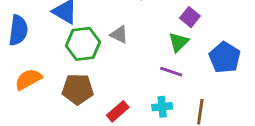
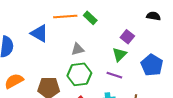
gray triangle: (119, 35) -> (78, 49), turned -40
green hexagon: (83, 44) -> (79, 74), moved

